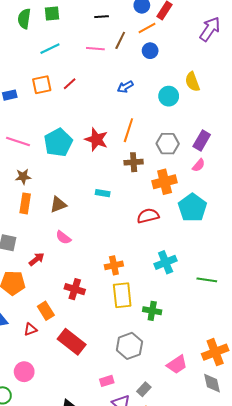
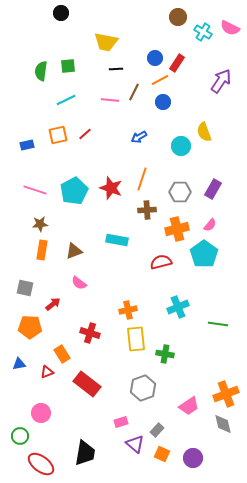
pink semicircle: (199, 165) -> (210, 225), moved
cyan rectangle: (103, 193) -> (117, 240), size x1.5

